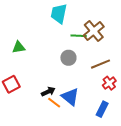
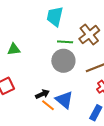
green line: (79, 36) -> (65, 42), moved
gray circle: (68, 58) -> (63, 61), size x1.5

